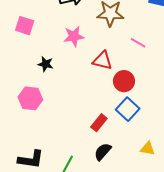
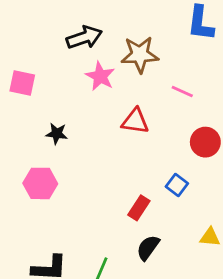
pink star: (74, 36) -> (100, 76), moved, turned -30
red circle: (124, 81) -> (205, 142), moved
blue square: (128, 109) -> (177, 185), size x0.7

